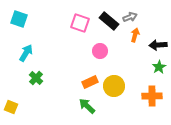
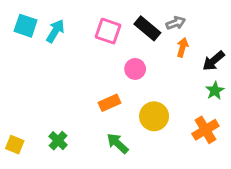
black arrow: (158, 45) -> (214, 61), turned -36
cyan arrow: (26, 53) -> (55, 31), moved
green cross: (36, 78) -> (58, 141), moved
orange rectangle: (90, 82) -> (109, 103), moved
orange cross: (152, 96) -> (205, 130), turned -30

